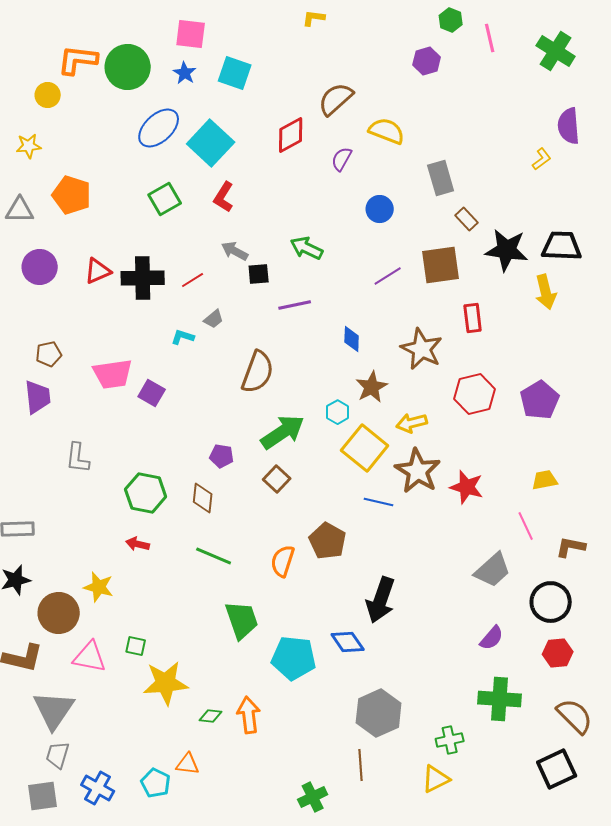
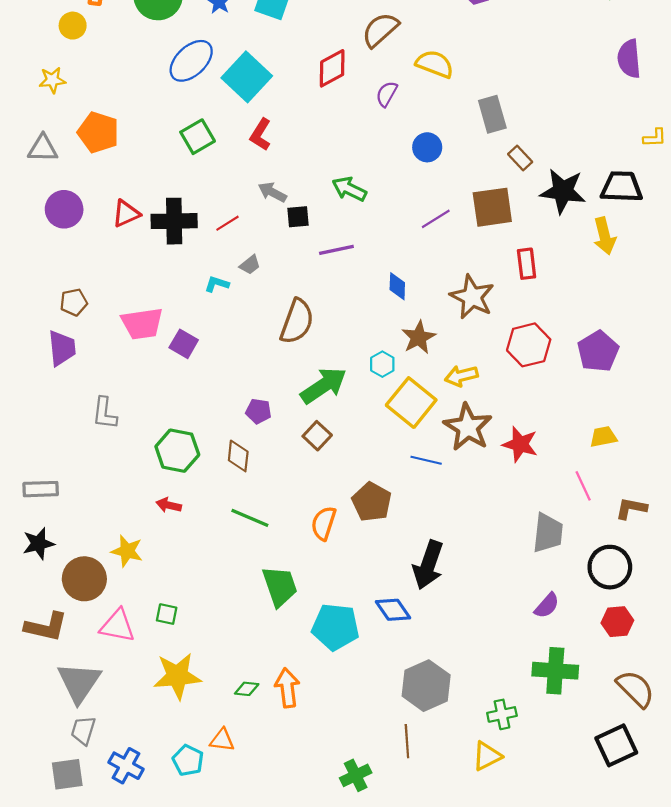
yellow L-shape: (542, 159) -> (655, 138), moved, turned 35
gray trapezoid: (493, 570) -> (548, 533), turned -42
yellow star: (166, 683) -> (177, 676), moved

